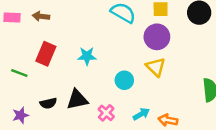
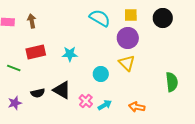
brown arrow: (41, 16) -> (32, 21), turned 72
red rectangle: (46, 54) -> (36, 52), turned 54
black triangle: (77, 100) -> (62, 90), turned 42
cyan arrow: (141, 114) -> (105, 105), moved

